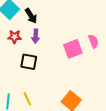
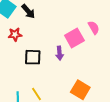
purple arrow: (36, 36) -> (60, 53), moved

